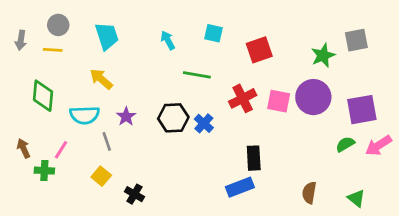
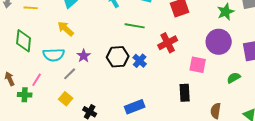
pink square: (279, 101) -> (198, 65), moved
gray line: (107, 141) -> (70, 74), turned 64
green semicircle: (345, 144) -> (234, 78), moved
black rectangle: (254, 158) -> (185, 93), moved
blue rectangle: (240, 187) -> (135, 107), moved

